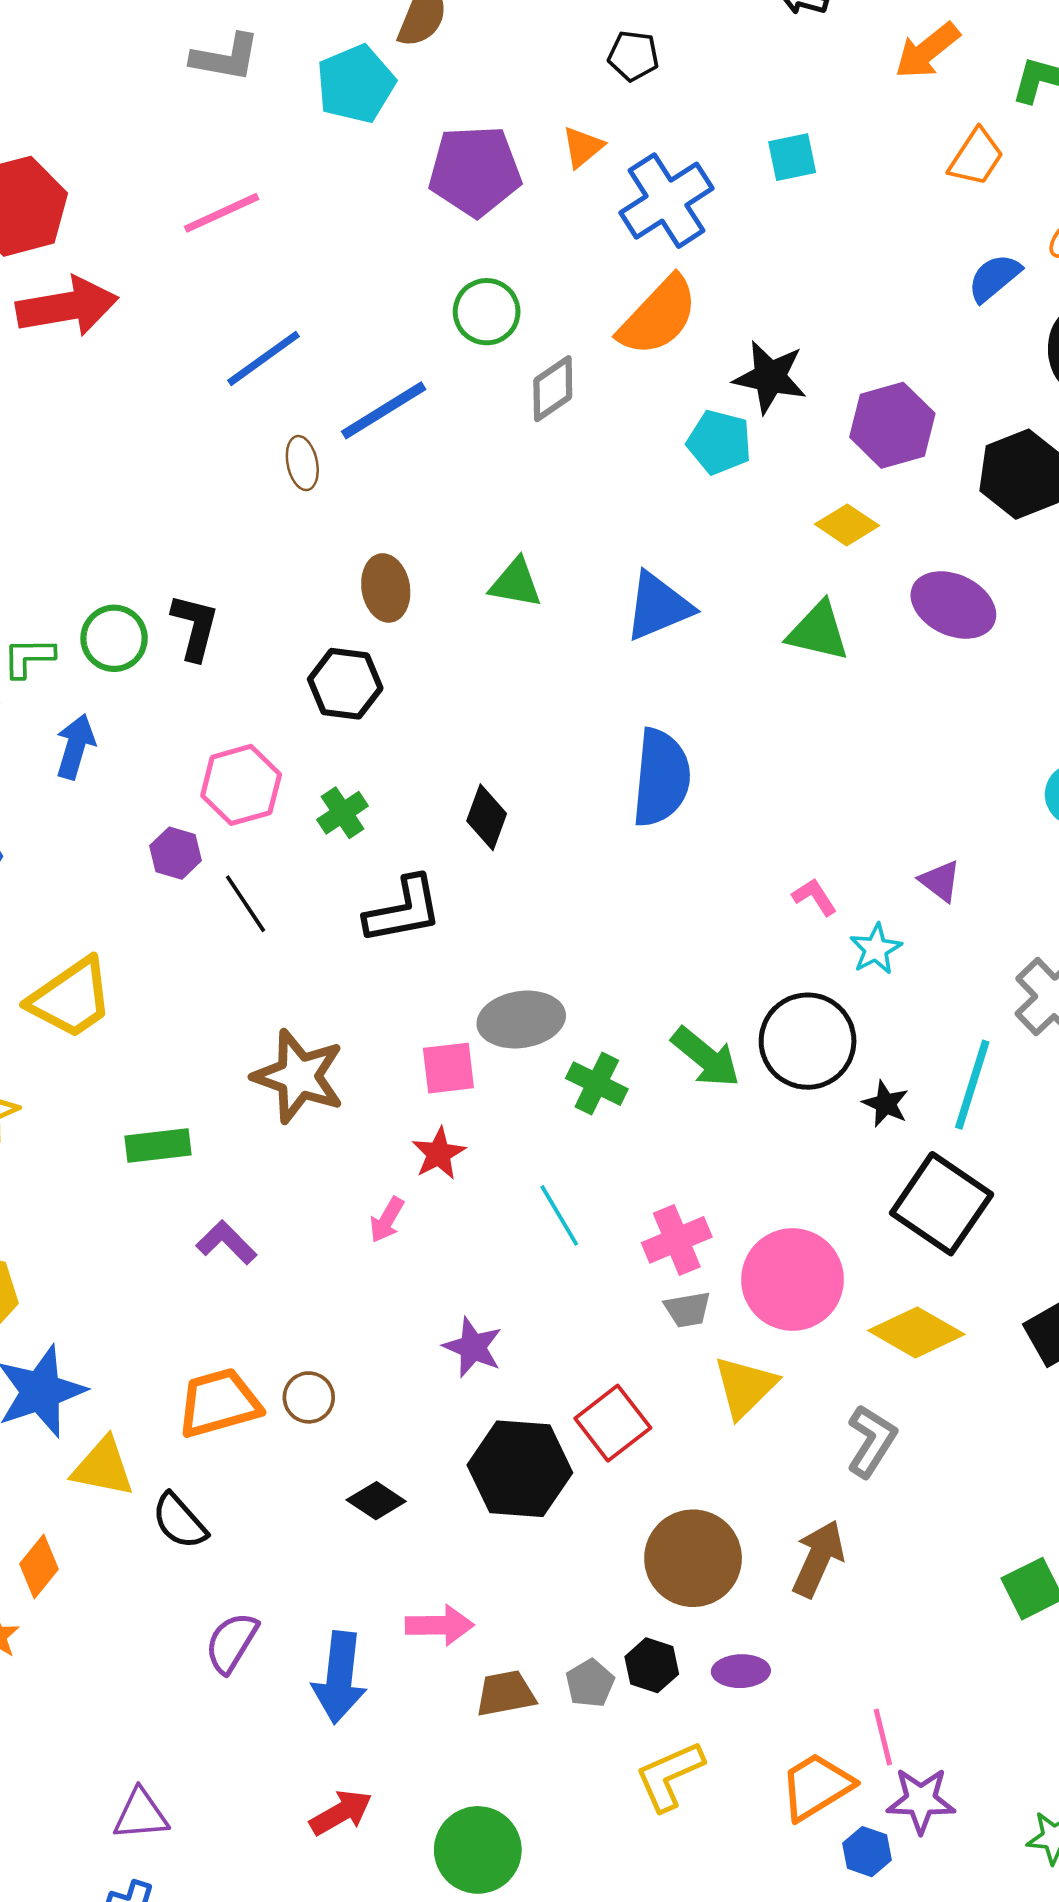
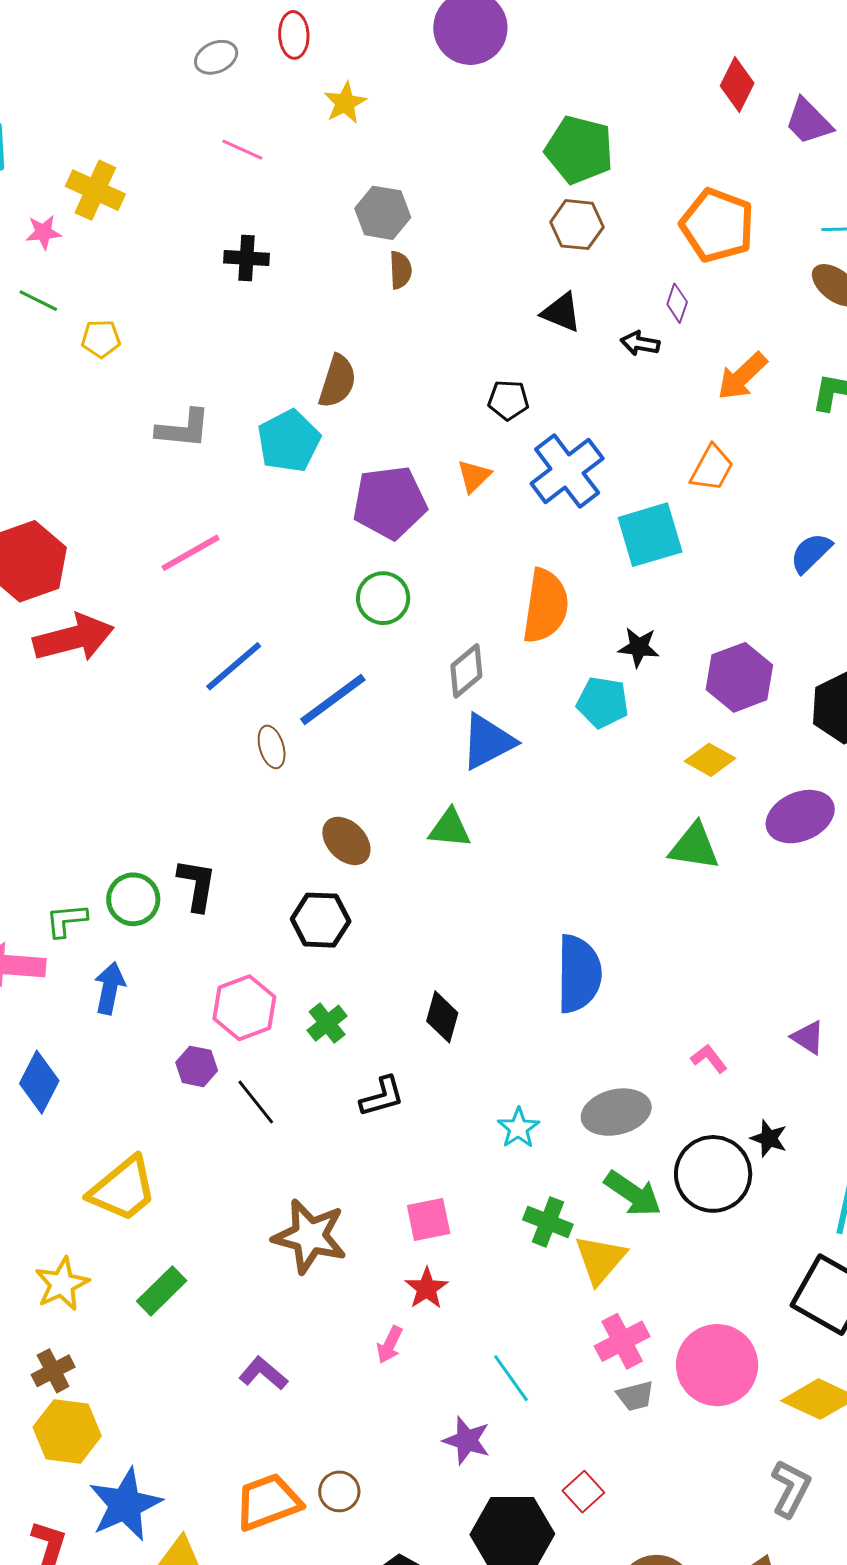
cyan square: (792, 157) -> (650, 535), moved, size x1.6
orange trapezoid: (976, 157) -> (712, 468), moved
blue cross: (667, 201) -> (567, 471), moved
green circle: (487, 312) -> (383, 598), moved
orange semicircle: (658, 316) -> (545, 606), turned -30
black star: (770, 377) -> (639, 647), size x0.7
brown ellipse: (386, 588) -> (346, 841), turned -30
purple ellipse: (953, 605) -> (800, 817), turned -44
blue triangle: (658, 606) -> (488, 742), moved
black L-shape: (403, 910) -> (382, 1097), size x0.7
cyan star: (876, 949) -> (518, 1128), moved
gray ellipse: (521, 1020) -> (616, 1112), moved
black star: (886, 1104) -> (769, 1138), moved
green rectangle: (158, 1146) -> (162, 1291), moved, turned -33
cyan line: (559, 1215) -> (511, 1378), moved
yellow triangle: (745, 1387) -> (600, 1259), moved
red square: (613, 1423) -> (583, 1492), size x0.7

